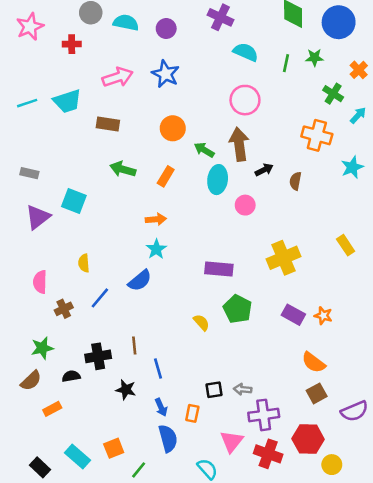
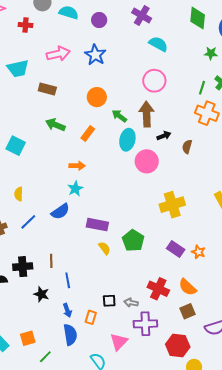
green line: (286, 63) -> (202, 88), moved
pink circle: (245, 205) -> (147, 161), size x1.5
purple rectangle: (219, 269) -> (97, 225), moved
red cross: (268, 454) -> (158, 289), moved

